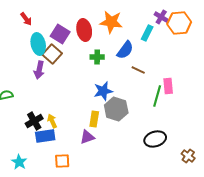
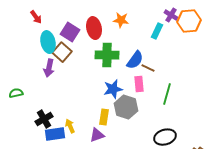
orange star: (111, 22) -> (121, 20), size x0.7
blue semicircle: (125, 50) -> (135, 60), moved
green cross: (97, 57) -> (107, 55), size x1.6
pink rectangle: (168, 86) -> (139, 84), moved
yellow arrow: (52, 121) -> (70, 126), moved

